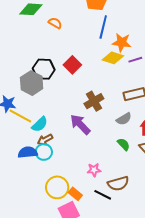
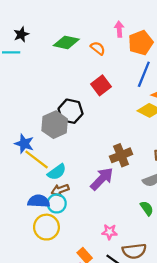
orange semicircle: (55, 23) -> (98, 48), moved
red square: (72, 65) -> (101, 85), moved
purple arrow: (80, 124) -> (102, 179), turned 80
yellow circle: (57, 187) -> (46, 227), moved

